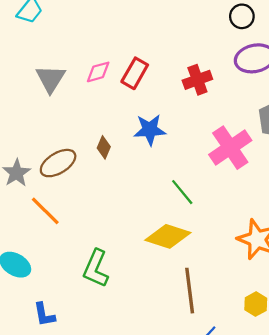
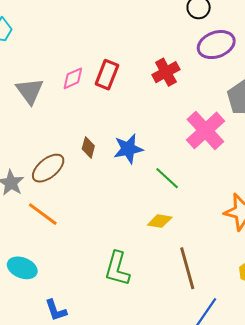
blue star: (150, 130) -> (128, 149), moved
yellow diamond: (168, 236) -> (160, 221), size x0.6
green L-shape: (96, 268) -> (117, 269), moved

